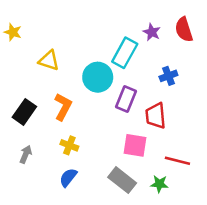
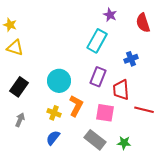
purple star: (152, 32) -> (110, 15), moved
yellow triangle: (49, 60) -> (15, 48), moved
cyan circle: (98, 77) -> (59, 81), moved
orange L-shape: (63, 107) -> (76, 106), moved
red line: (177, 161) -> (144, 110), moved

